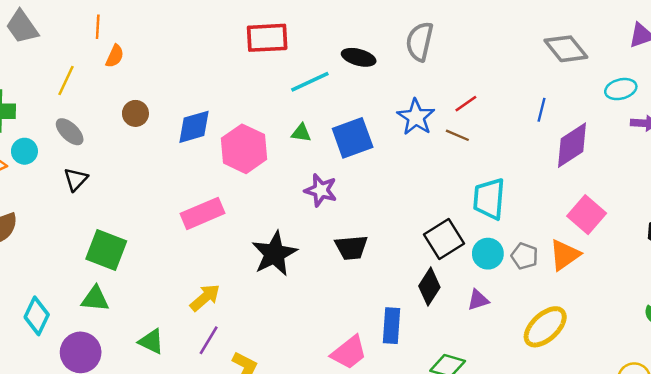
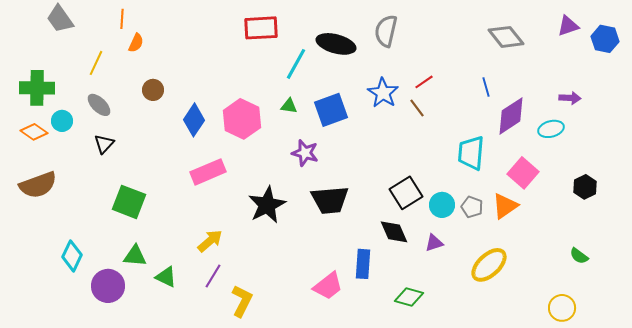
black ellipse: (359, 57) -> (336, 44), size x1.4
cyan line: (310, 82) -> (296, 64), turned -36
cyan ellipse: (621, 89) -> (551, 129), moved
blue line: (542, 110) -> (486, 87), turned -30
blue diamond: (194, 127) -> (194, 120), moved, turned -40
brown line: (457, 135) -> (417, 108), turned 30
cyan trapezoid: (489, 199) -> (471, 153), moved
black trapezoid: (351, 248) -> (330, 200), size x1.4
black diamond: (429, 287) -> (394, 232), turned -56
green triangle: (95, 299) -> (135, 256), moved

